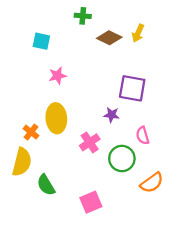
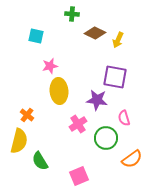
yellow arrow: (138, 33) -> (118, 40), moved
purple star: (112, 115) -> (97, 100), size x1.5
yellow ellipse: (56, 118) -> (59, 91), moved

